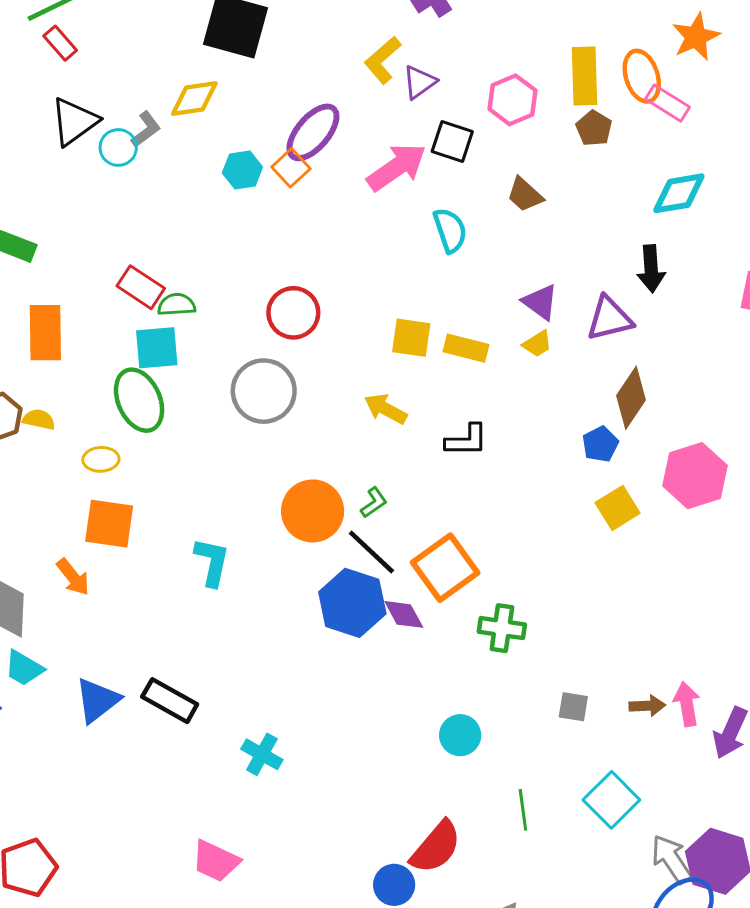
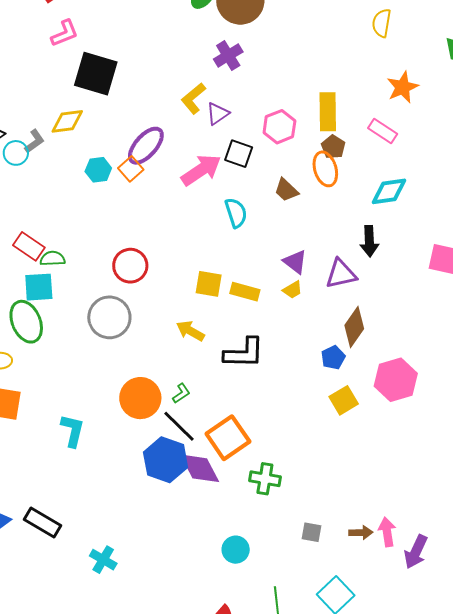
orange ellipse: (642, 76) -> (325, 169), moved
black L-shape: (467, 440) -> (244, 353), size x1.4
purple diamond: (404, 614) -> (200, 468), size x1.5

